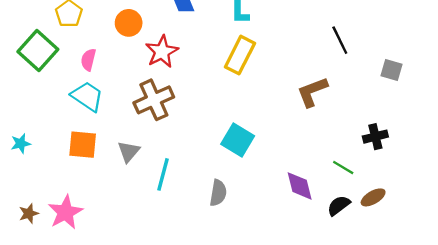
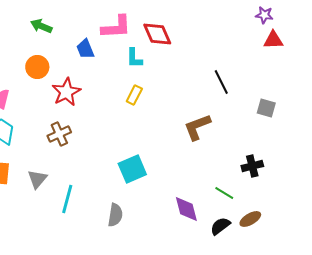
yellow rectangle: (240, 55) -> (134, 95), size x0.6
brown cross: (154, 100) -> (59, 134), size x0.7
cyan square: (238, 140) -> (132, 169), turned 36

